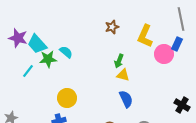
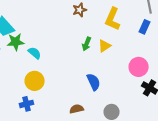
cyan semicircle: (66, 52) -> (35, 53), moved
pink circle: (164, 54) -> (139, 67), moved
yellow triangle: (123, 75) -> (105, 46), moved, turned -48

